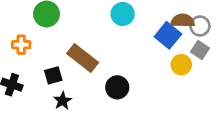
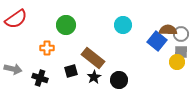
gray square: (200, 50) -> (181, 52), turned -32
yellow circle: (181, 65) -> (177, 62), moved
black star: (63, 101) -> (94, 77), moved

